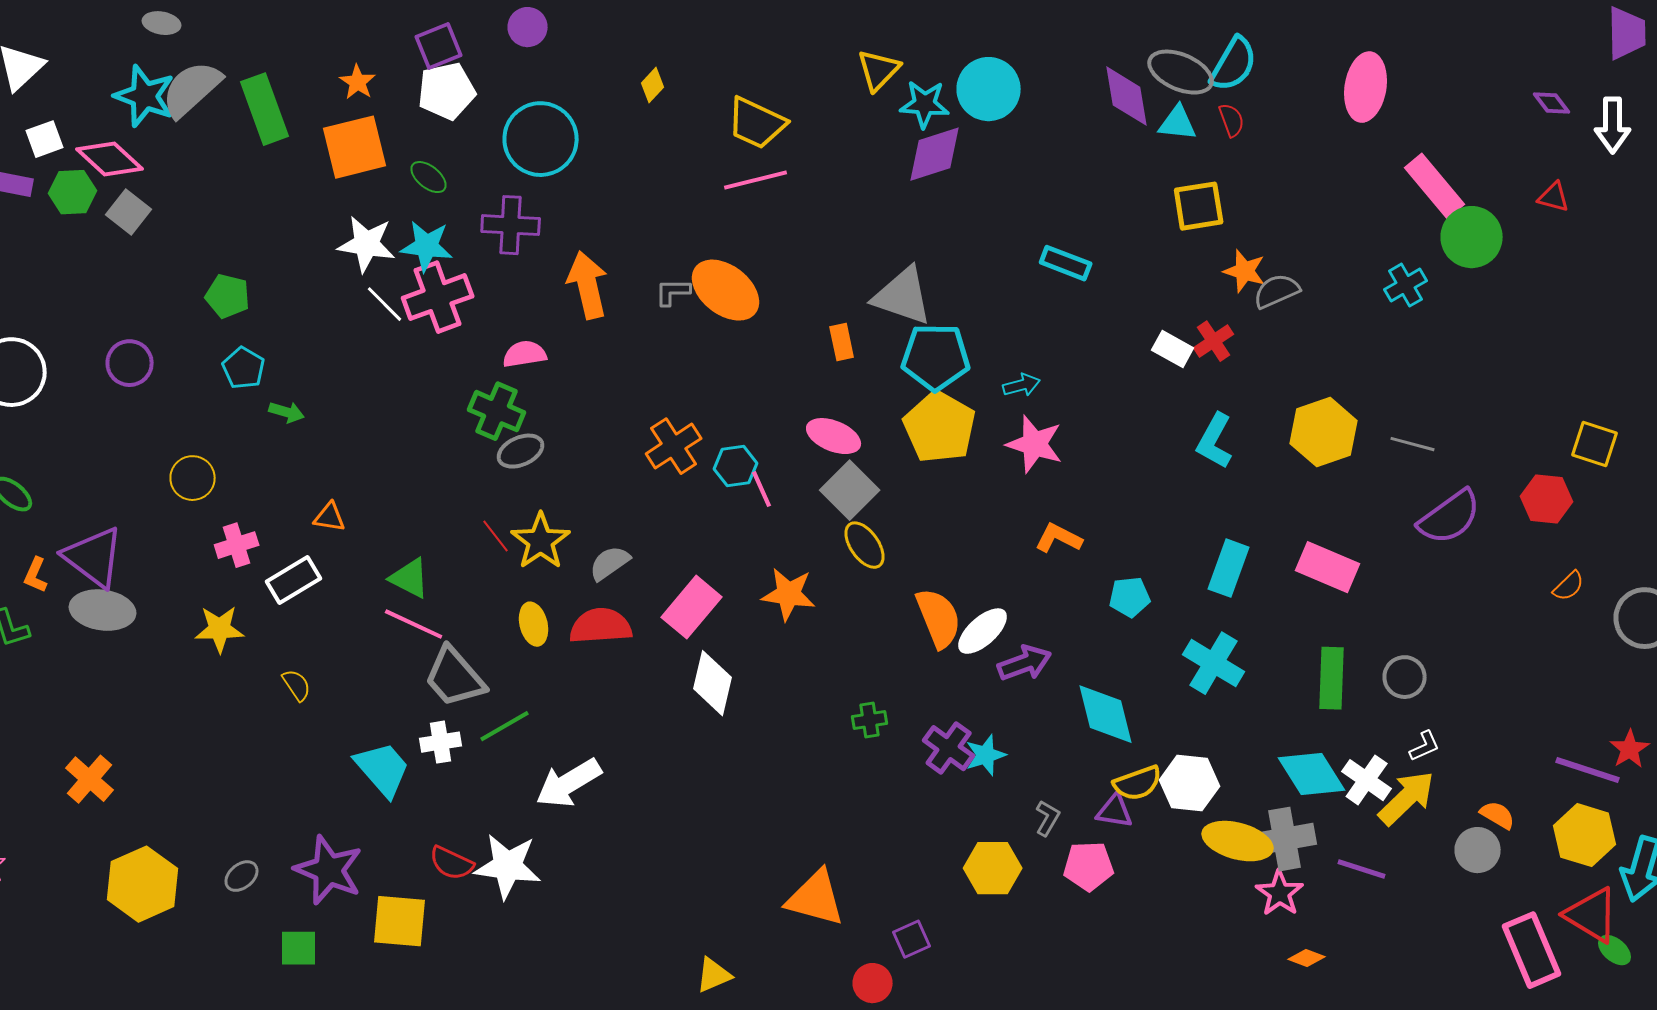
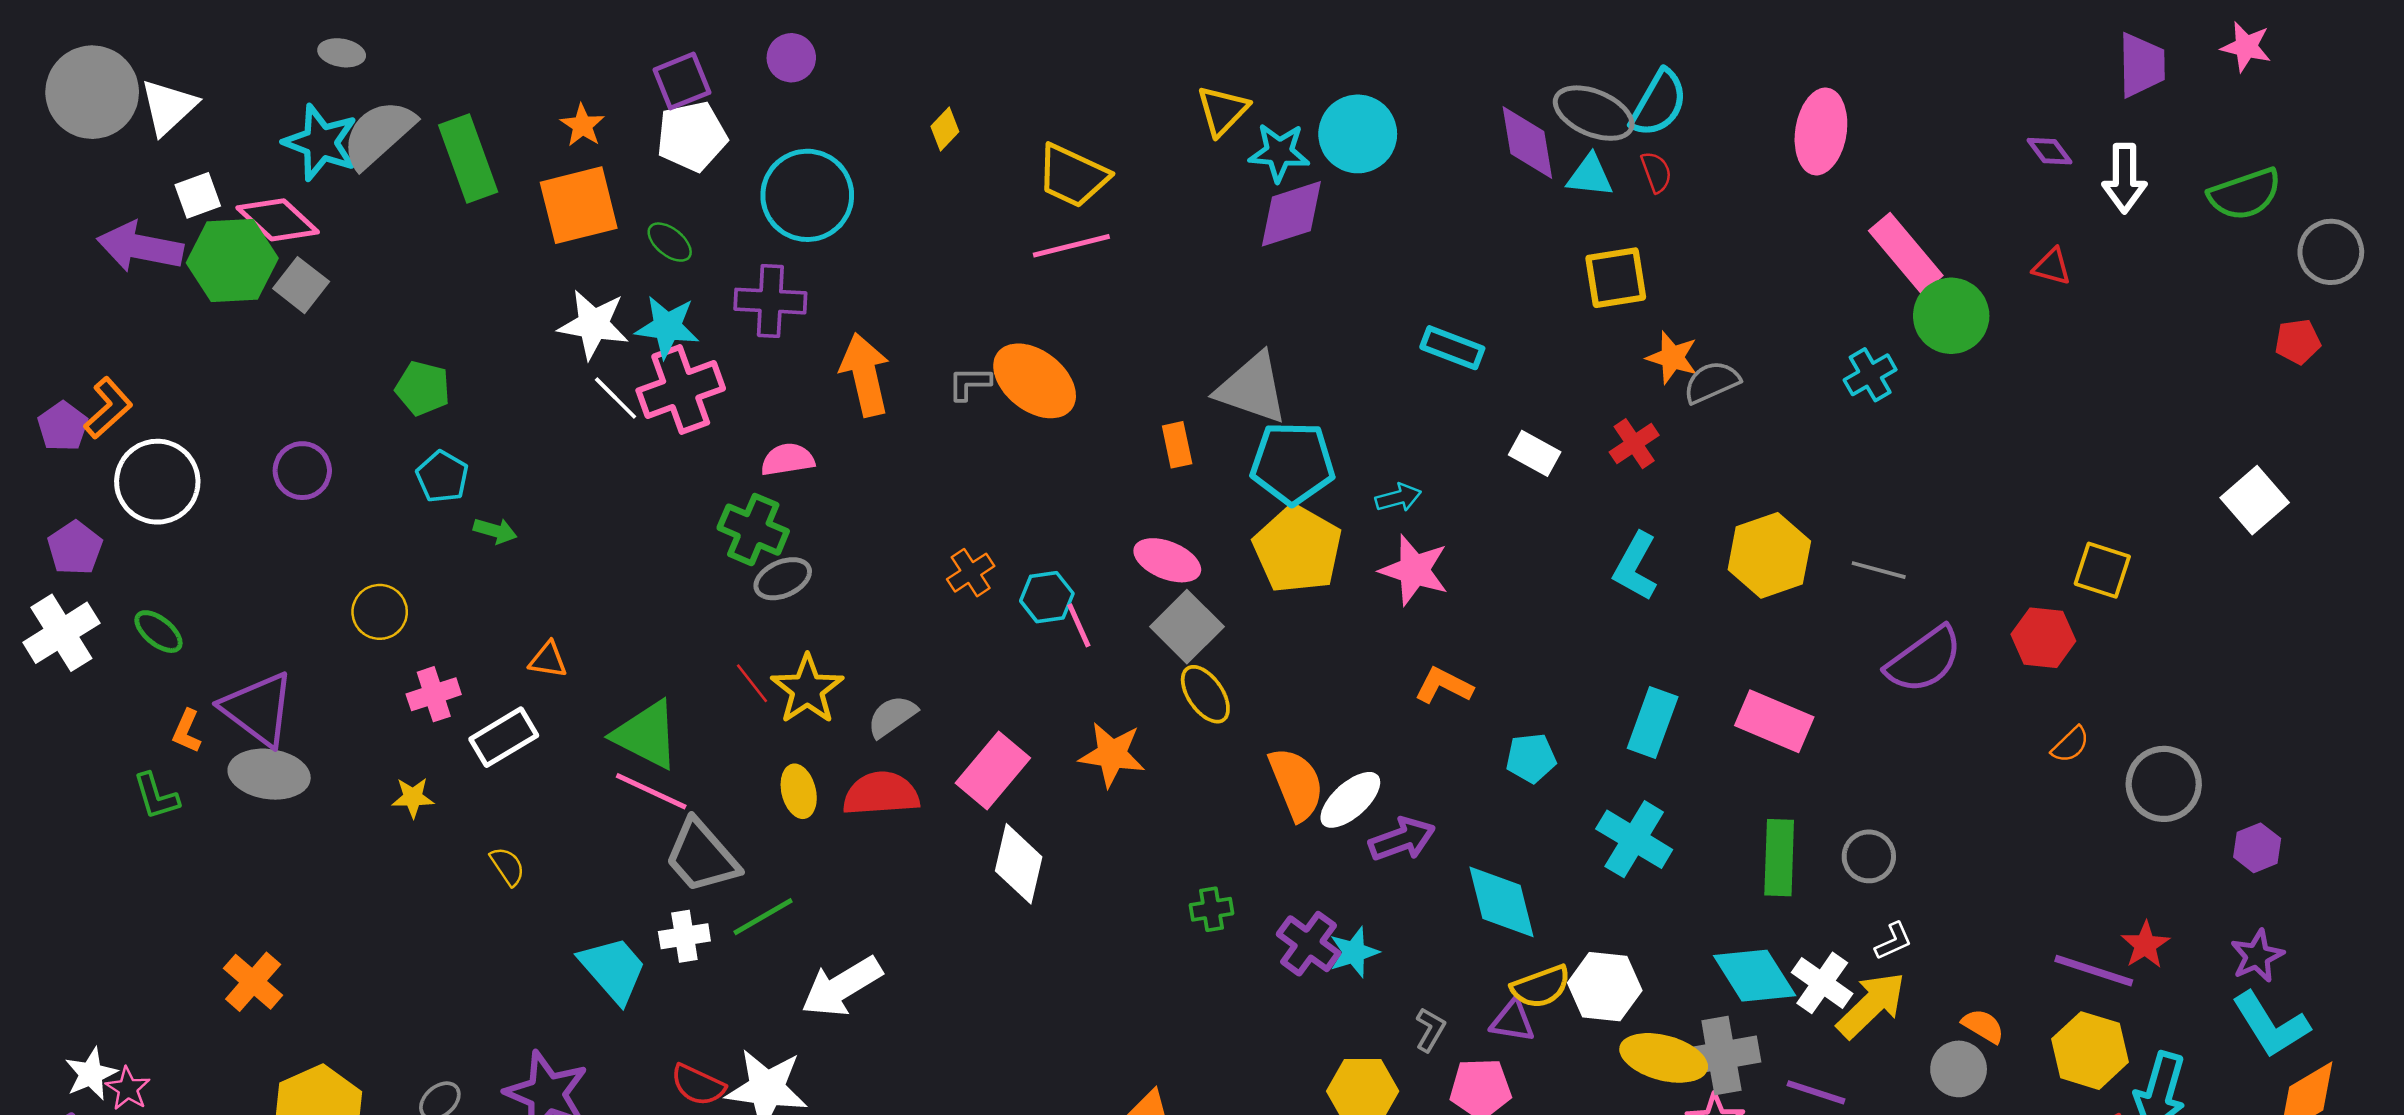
green hexagon: (73, 192) -> (232, 260), size x1.5
white rectangle: (1173, 349) -> (1535, 453), moved
orange cross: (674, 446) -> (971, 573), size x0.7
green triangle: (410, 578) -> (646, 735), size x1.4
yellow star: (220, 629) -> (413, 797), size x0.7

